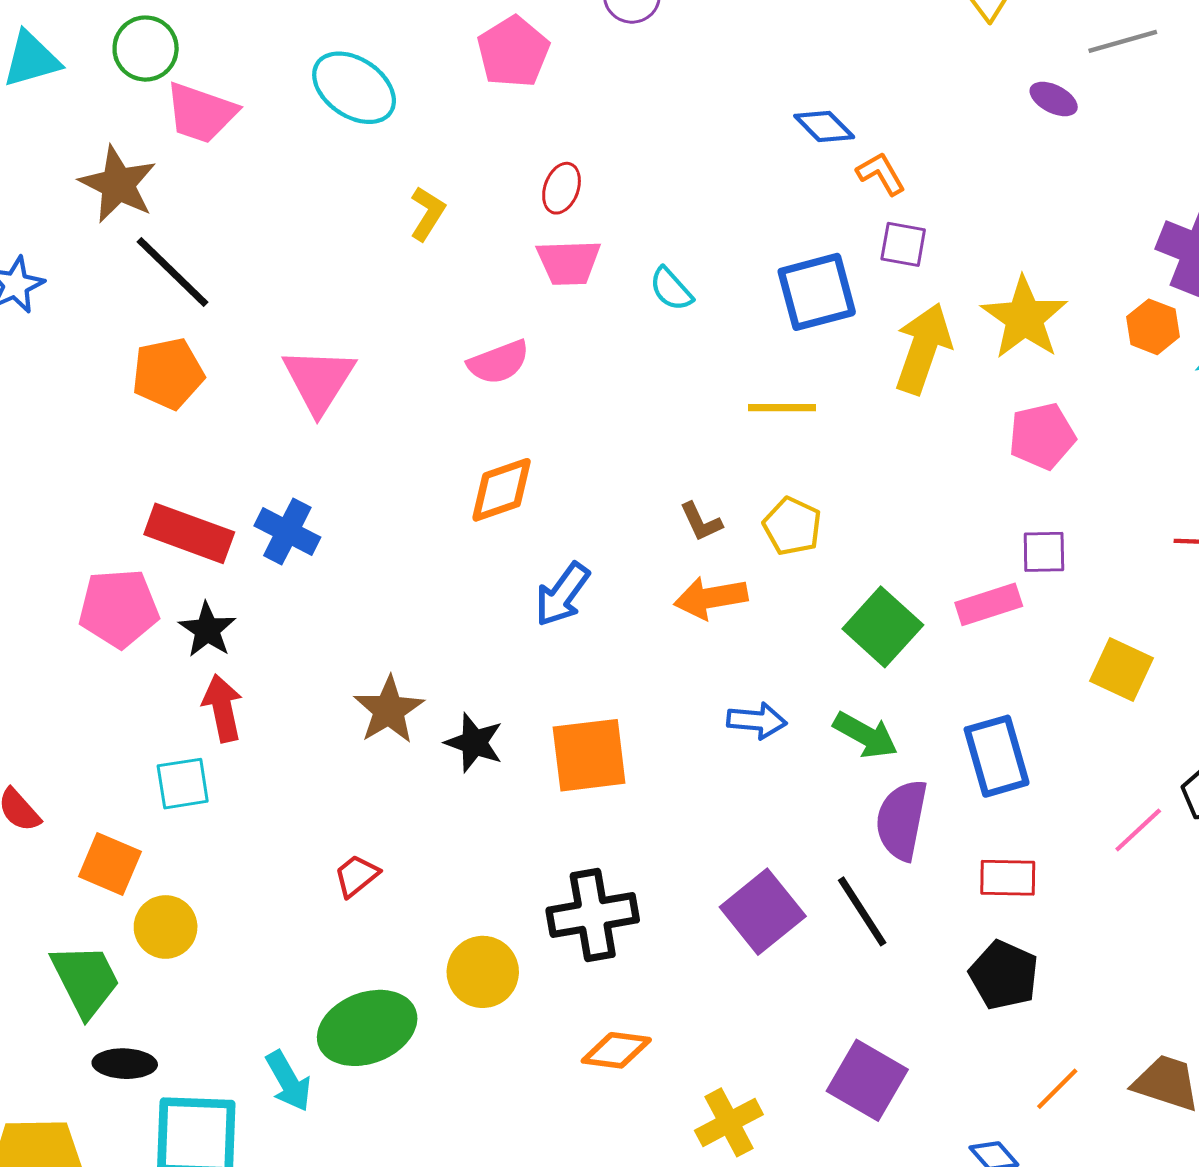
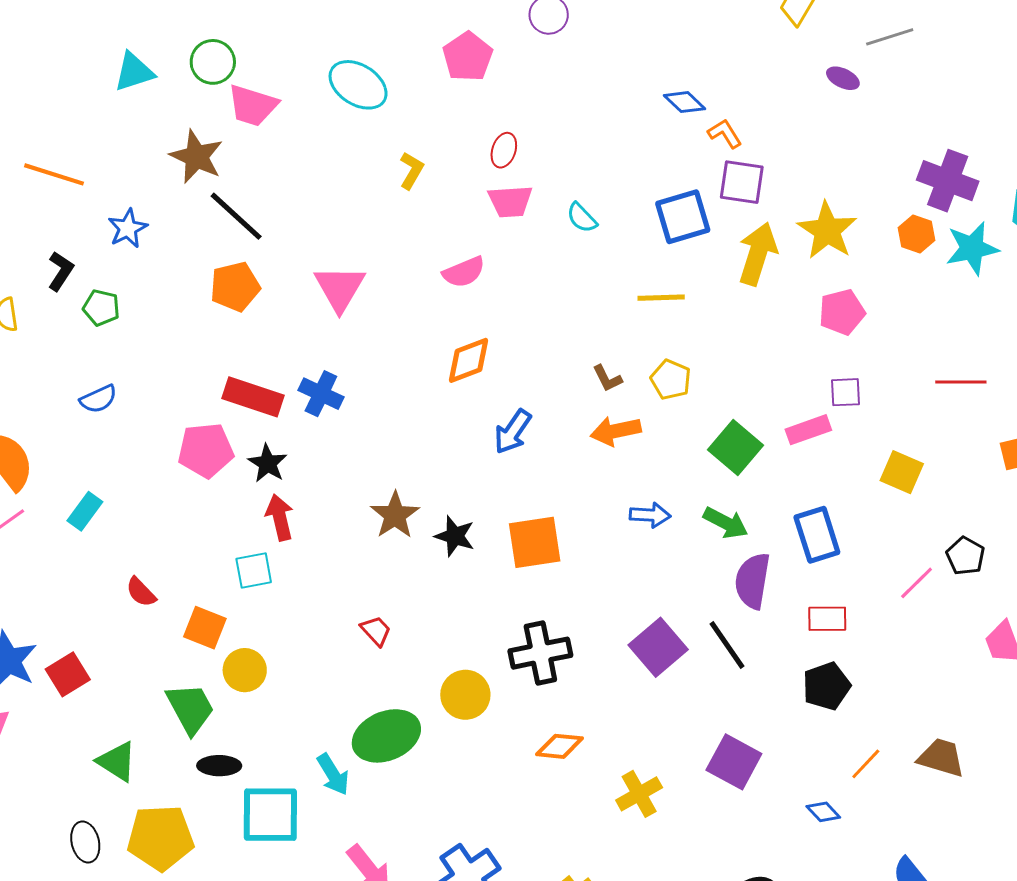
purple square: (903, 244) -> (742, 182), size x1.4
red trapezoid: (356, 876) -> (376, 631), turned 88
black pentagon: (1004, 975) -> (827, 686), turned 30

